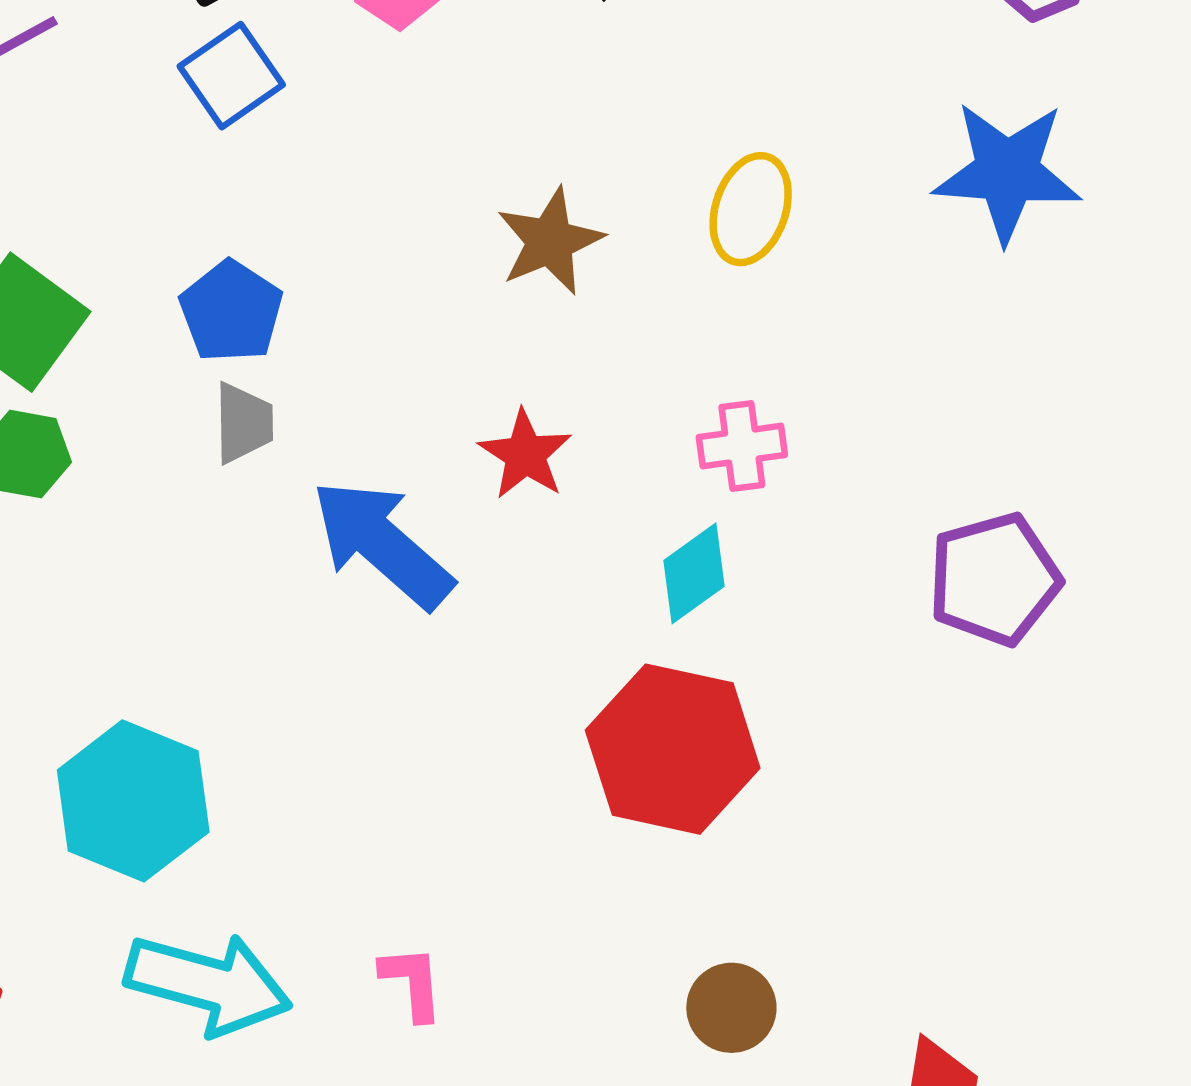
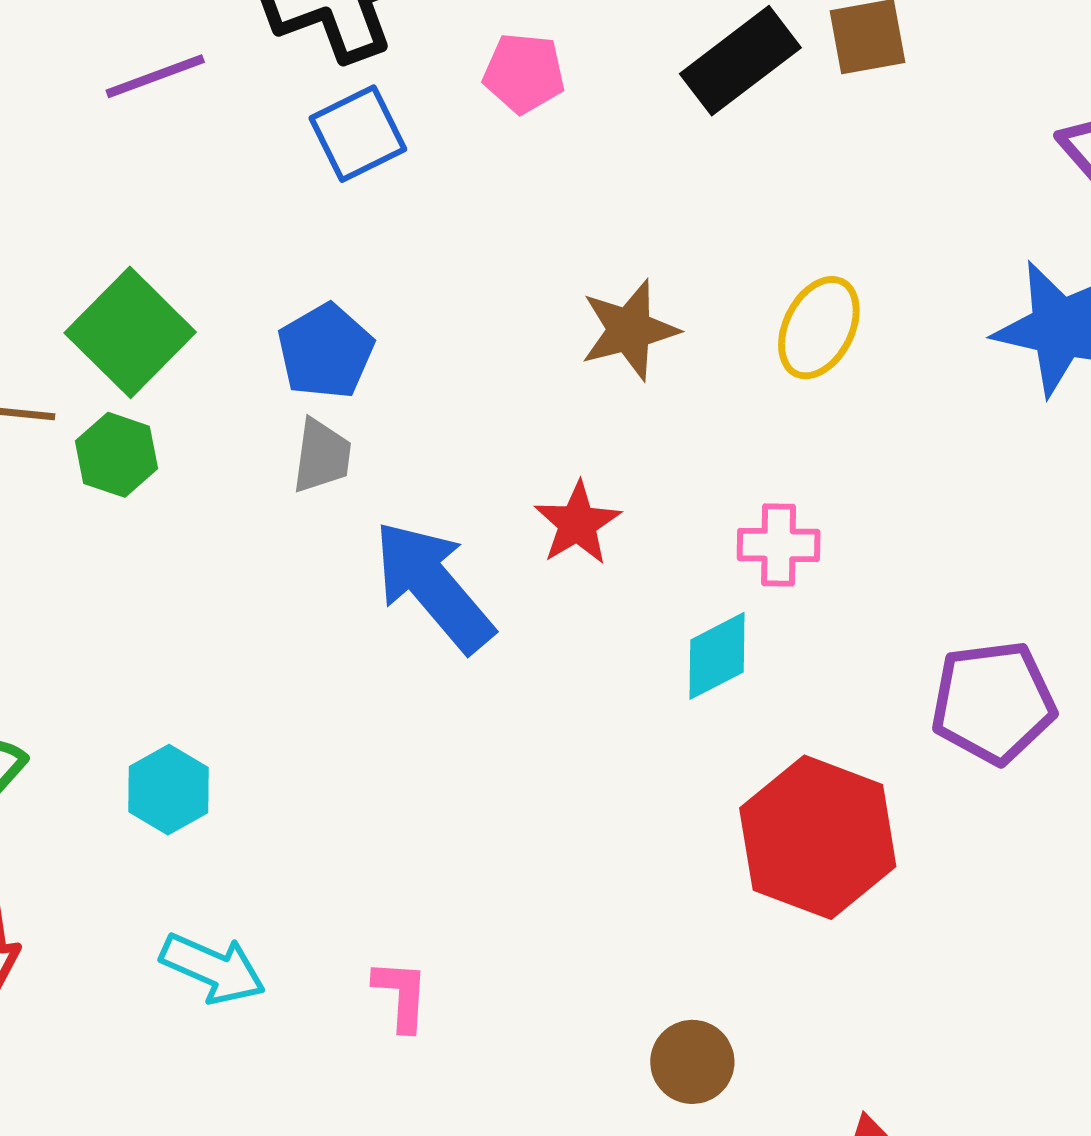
red hexagon: (673, 749) -> (818, 837), moved
cyan hexagon: (133, 801) -> (169, 790), size x0.6
cyan arrow: (208, 984) -> (213, 968), size x0.7

